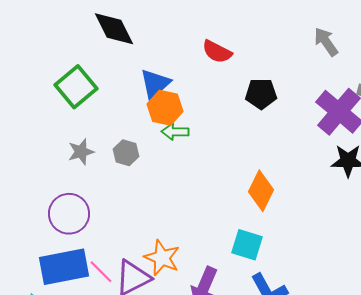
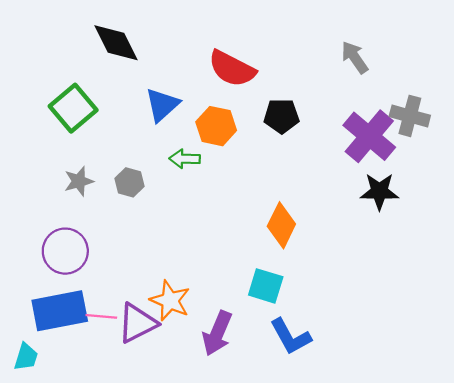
red semicircle: (217, 52) -> (232, 69), size x1.4
orange hexagon: (165, 108) -> (216, 126), moved
pink line: (101, 272) -> (101, 316), turned -40

